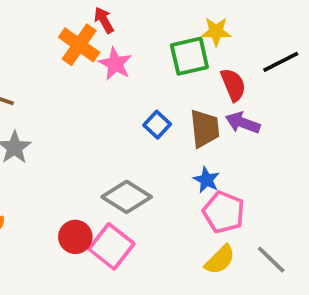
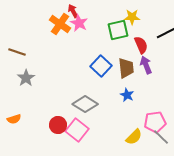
pink star: (115, 64) -> (79, 23), moved
purple arrow: (243, 123) -> (146, 65), turned 48
blue square: (157, 125) -> (101, 66), size x1.5
pink pentagon: (224, 212) -> (155, 122), moved, turned -30

